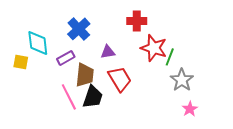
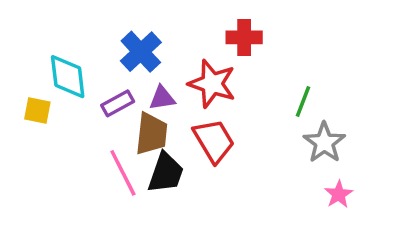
red star: (154, 48) -> (212, 84), moved
purple triangle: (108, 52) -> (162, 98), moved

